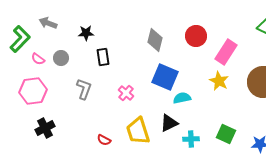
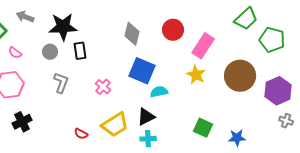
black star: (86, 33) -> (63, 27), size x1.8
gray circle: (61, 58) -> (50, 52), moved
yellow trapezoid: (138, 131) -> (115, 125), turned -104
cyan cross: (191, 139) -> (148, 139), moved

